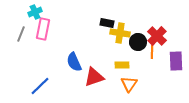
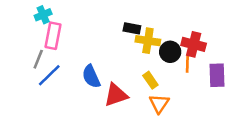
gray line: (21, 34) -> (38, 59), moved
red cross: (157, 36) -> (194, 44), turned -30
yellow rectangle: (122, 65) -> (150, 80), turned 56
blue line: (40, 86) -> (49, 75), moved

